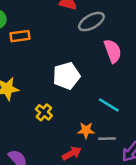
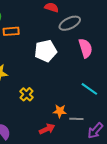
white pentagon: (66, 76) -> (46, 51), moved
cyan line: (109, 105) -> (89, 89), moved

